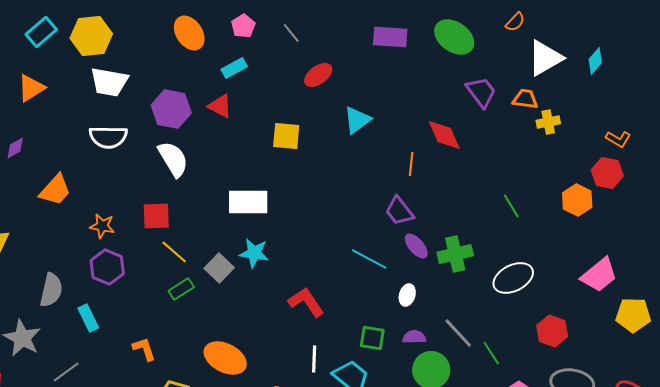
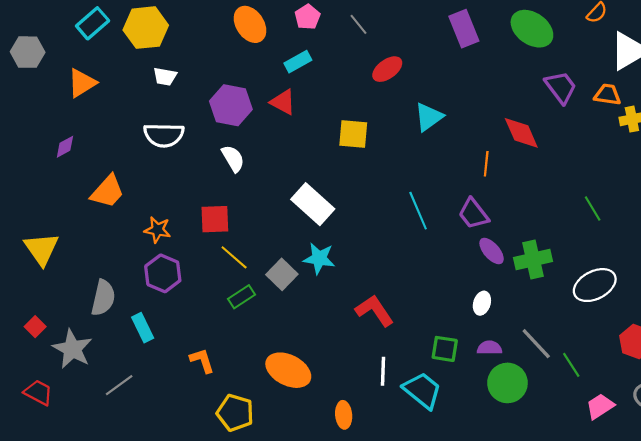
purple rectangle: (390, 37) -> (464, 29), turned 64
white trapezoid: (109, 82) -> (165, 77), size x0.6
white semicircle: (173, 159) -> (233, 158), size x0.7
white rectangle: (248, 202) -> (313, 204), turned 42
cyan line: (369, 259) -> (418, 211), moved, turned 39

